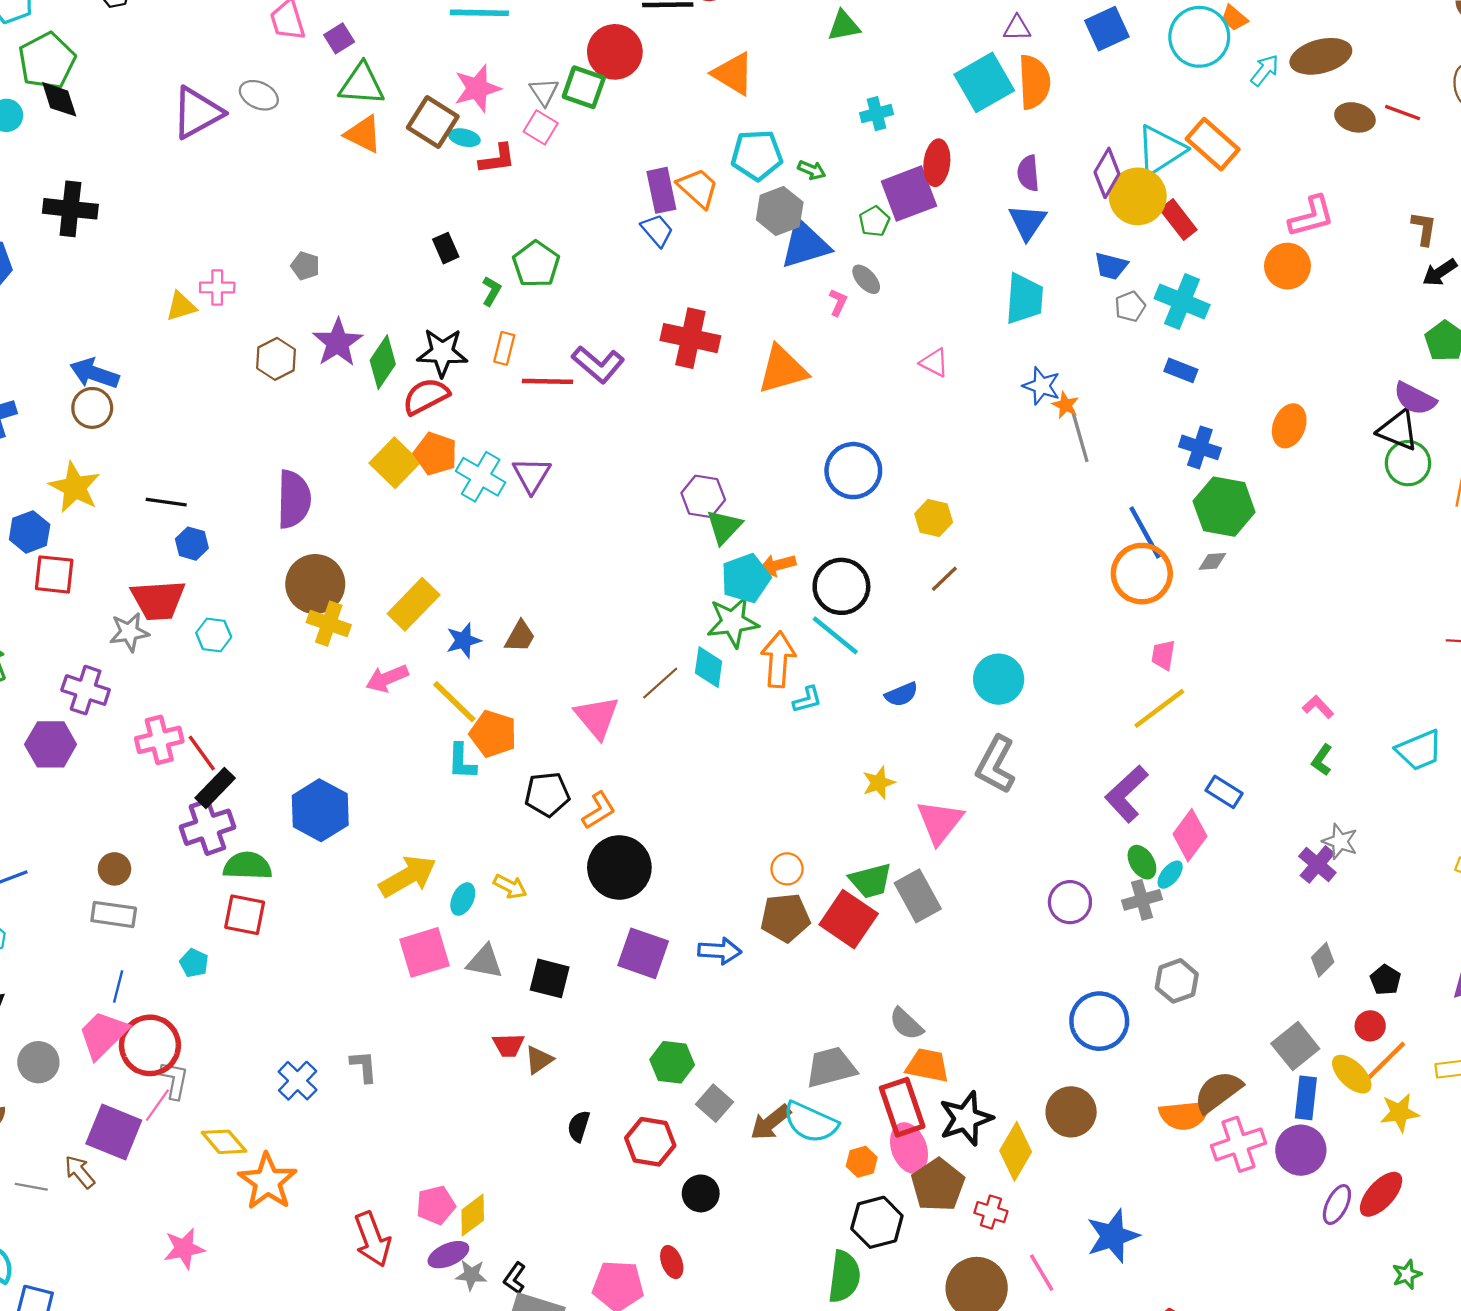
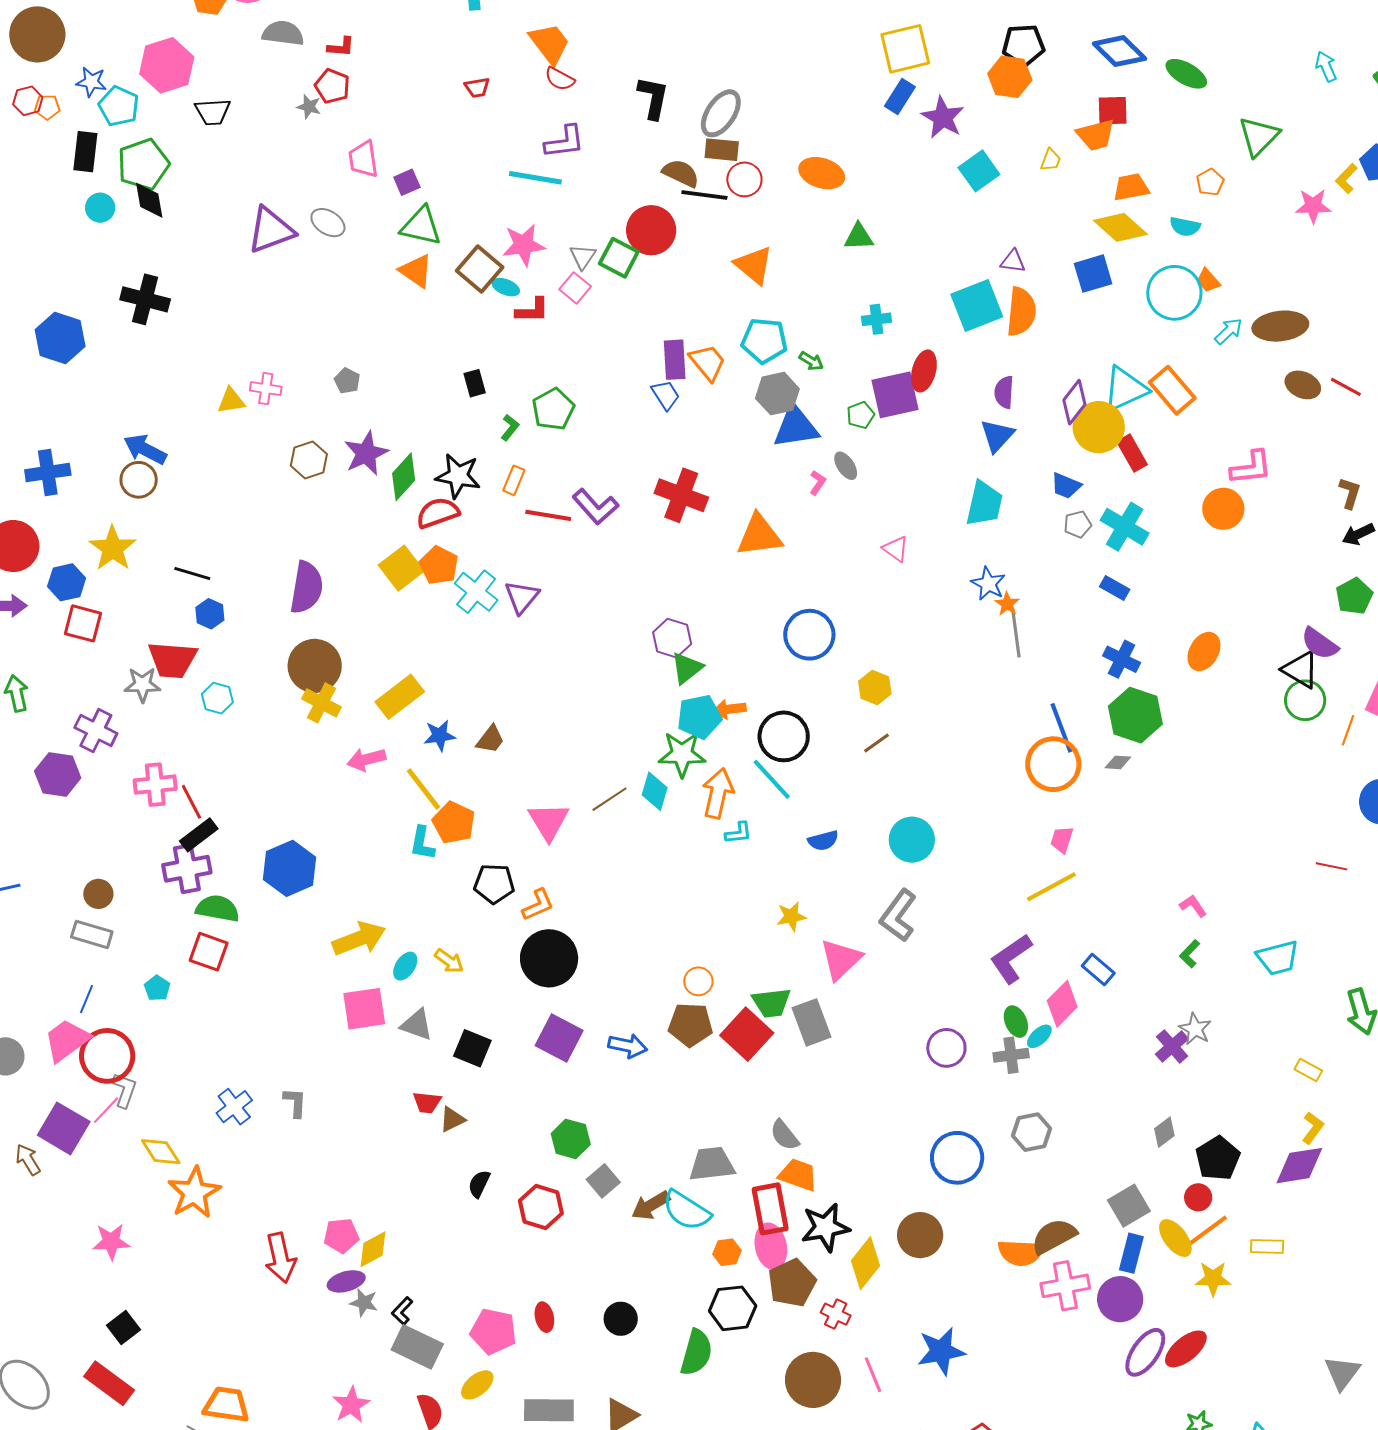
black pentagon: (1385, 980) -> (1218, 1158), size x1.6
black circle: (701, 1193) -> (621, 1319), moved
purple ellipse: (1337, 1205) -> (1145, 1352), size x1.4

